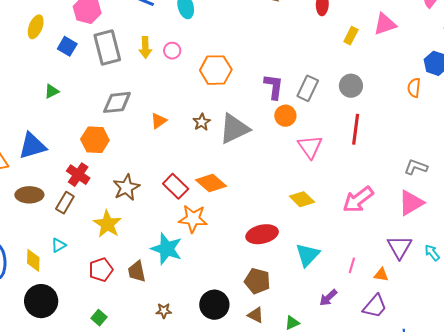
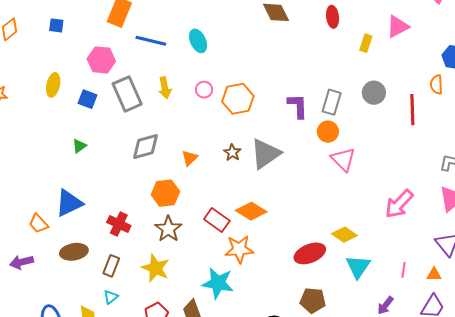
pink circle: (172, 51) -> (204, 90), moved
orange circle: (285, 116) -> (328, 132), moved
red line: (356, 129) -> (412, 110), moved
orange hexagon: (95, 140) -> (165, 193), moved
yellow diamond: (302, 199) -> (344, 235), moved
brown rectangle: (65, 203) -> (111, 266), moved

